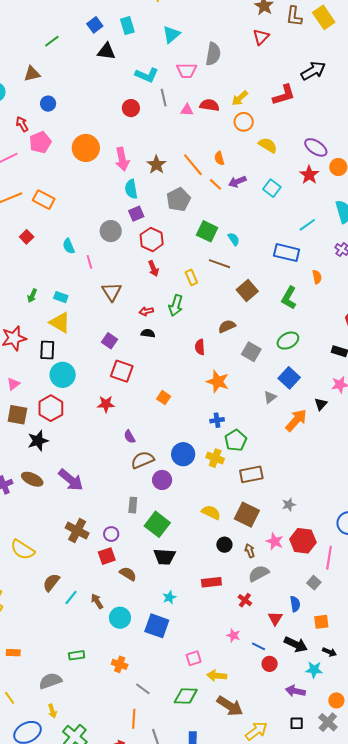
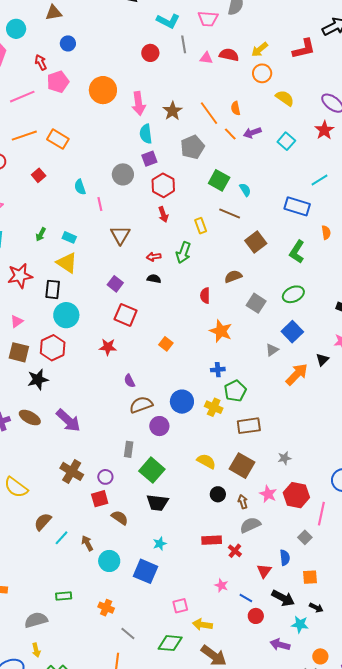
red rectangle: (211, 582) -> (212, 540), moved

